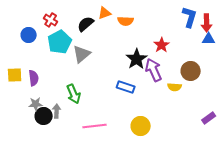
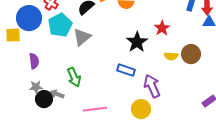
blue circle: (29, 35) -> (29, 18), size x1.6
purple arrow: (154, 70) -> (152, 86), moved
yellow square: (15, 75) -> (13, 35), moved
yellow semicircle: (175, 87) -> (171, 56), moved
gray arrow: (57, 111) -> (57, 94), turned -72

